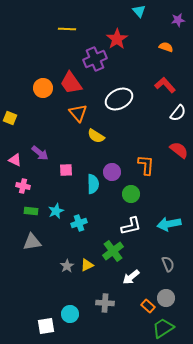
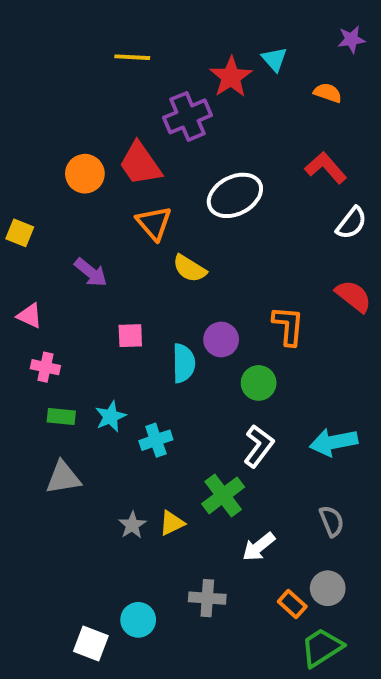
cyan triangle: (139, 11) -> (274, 59), moved
purple arrow: (40, 153) -> (91, 272), moved
white L-shape: (131, 226) -> (259, 446), turned -40
white square: (46, 326) -> (91, 644), turned 30

